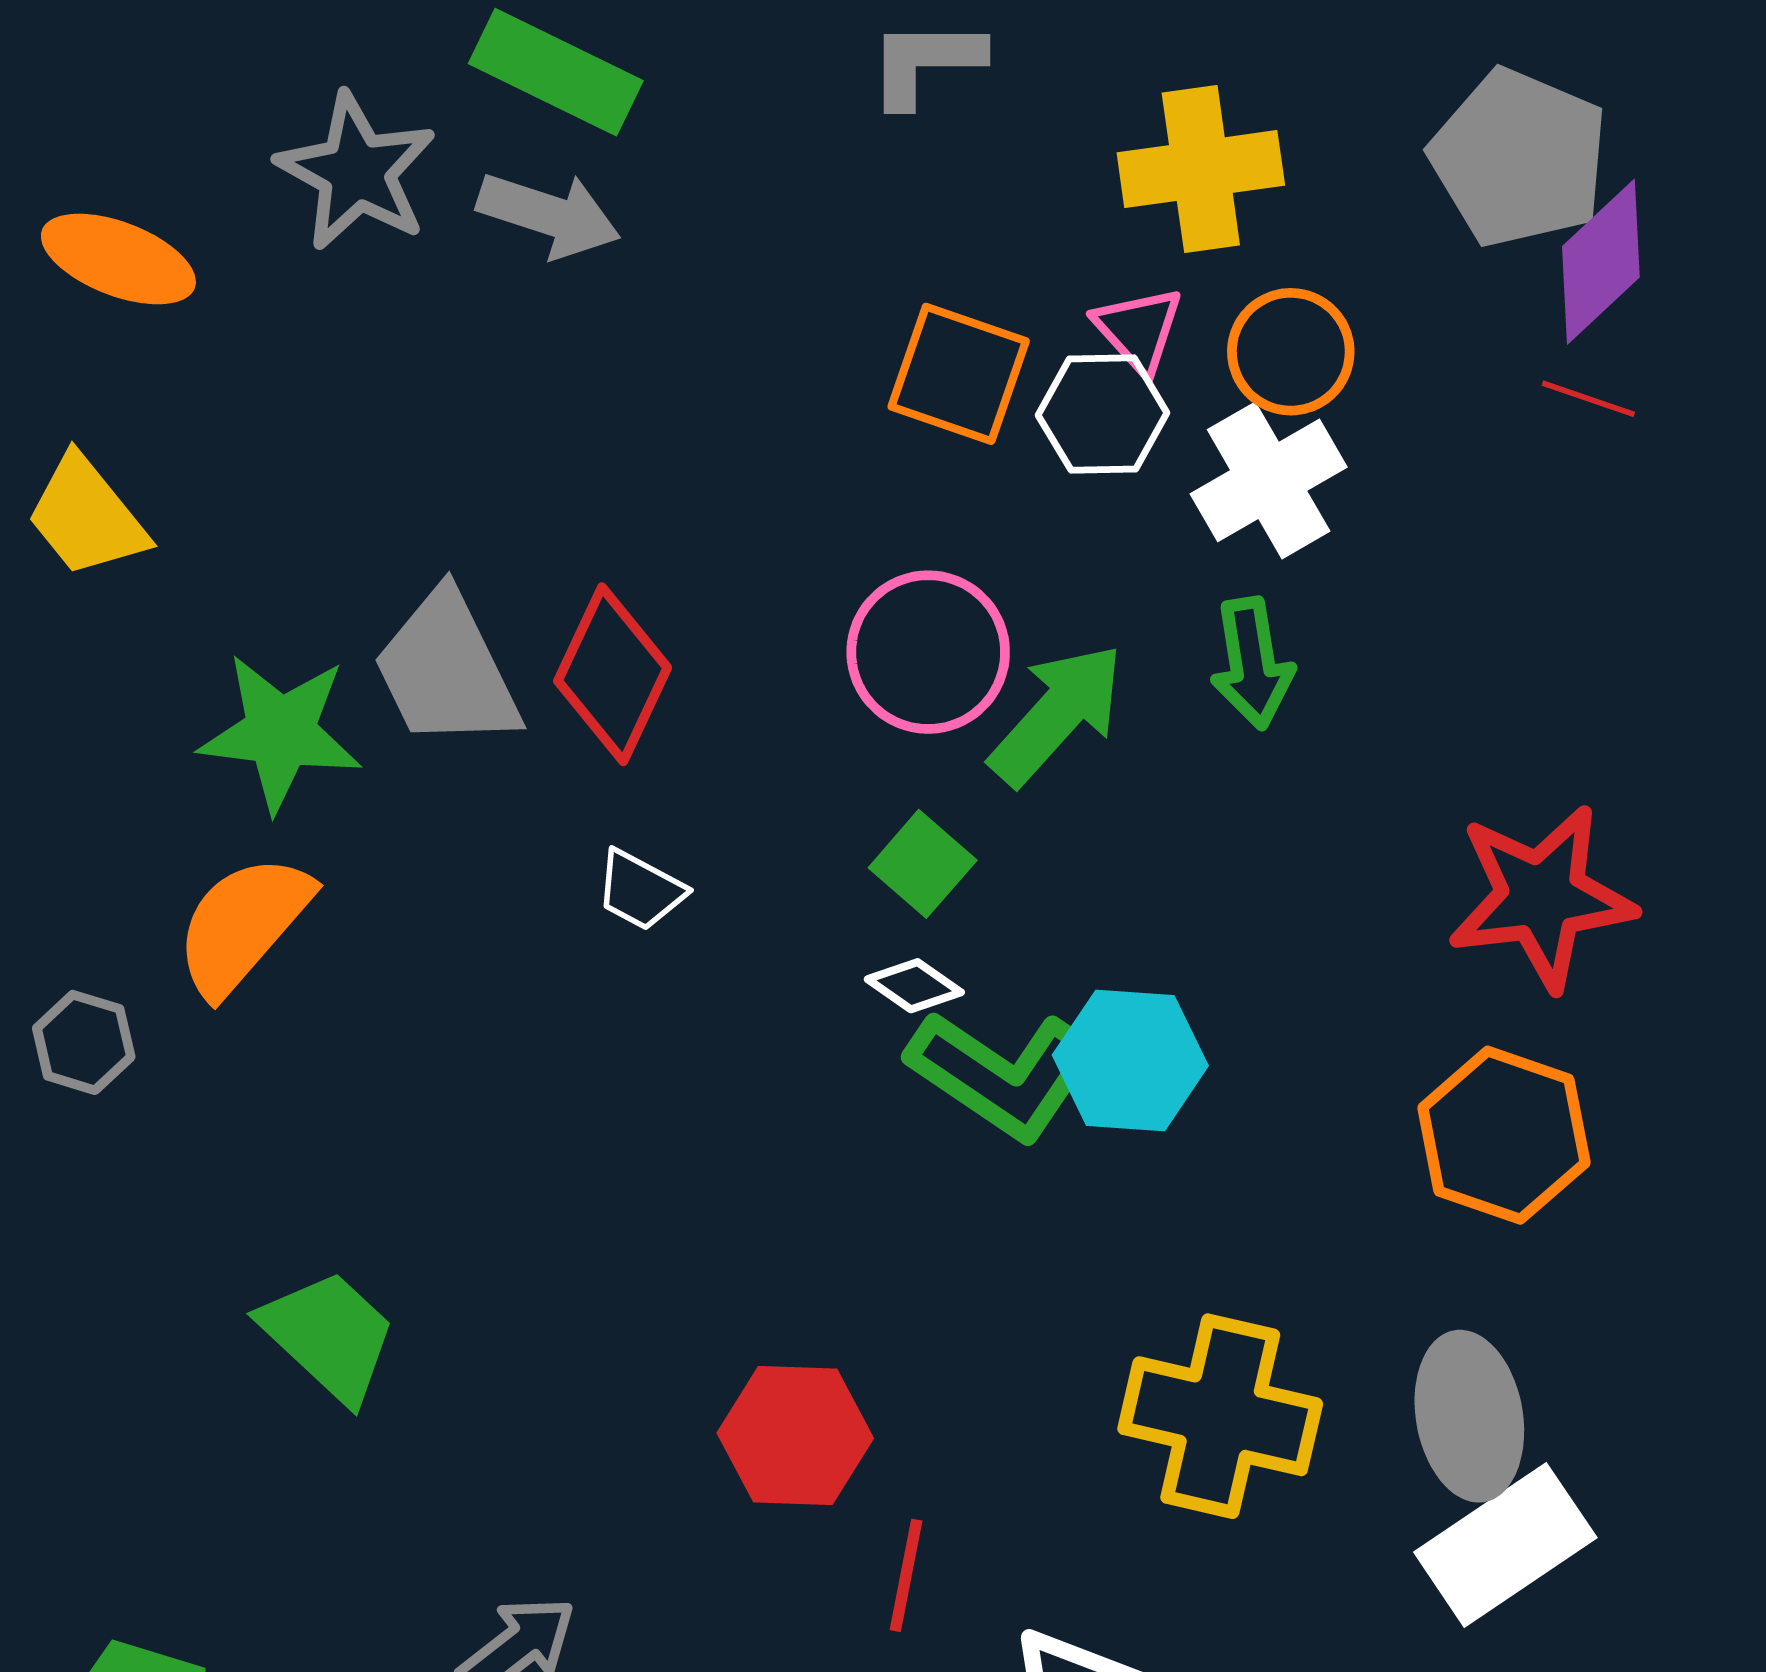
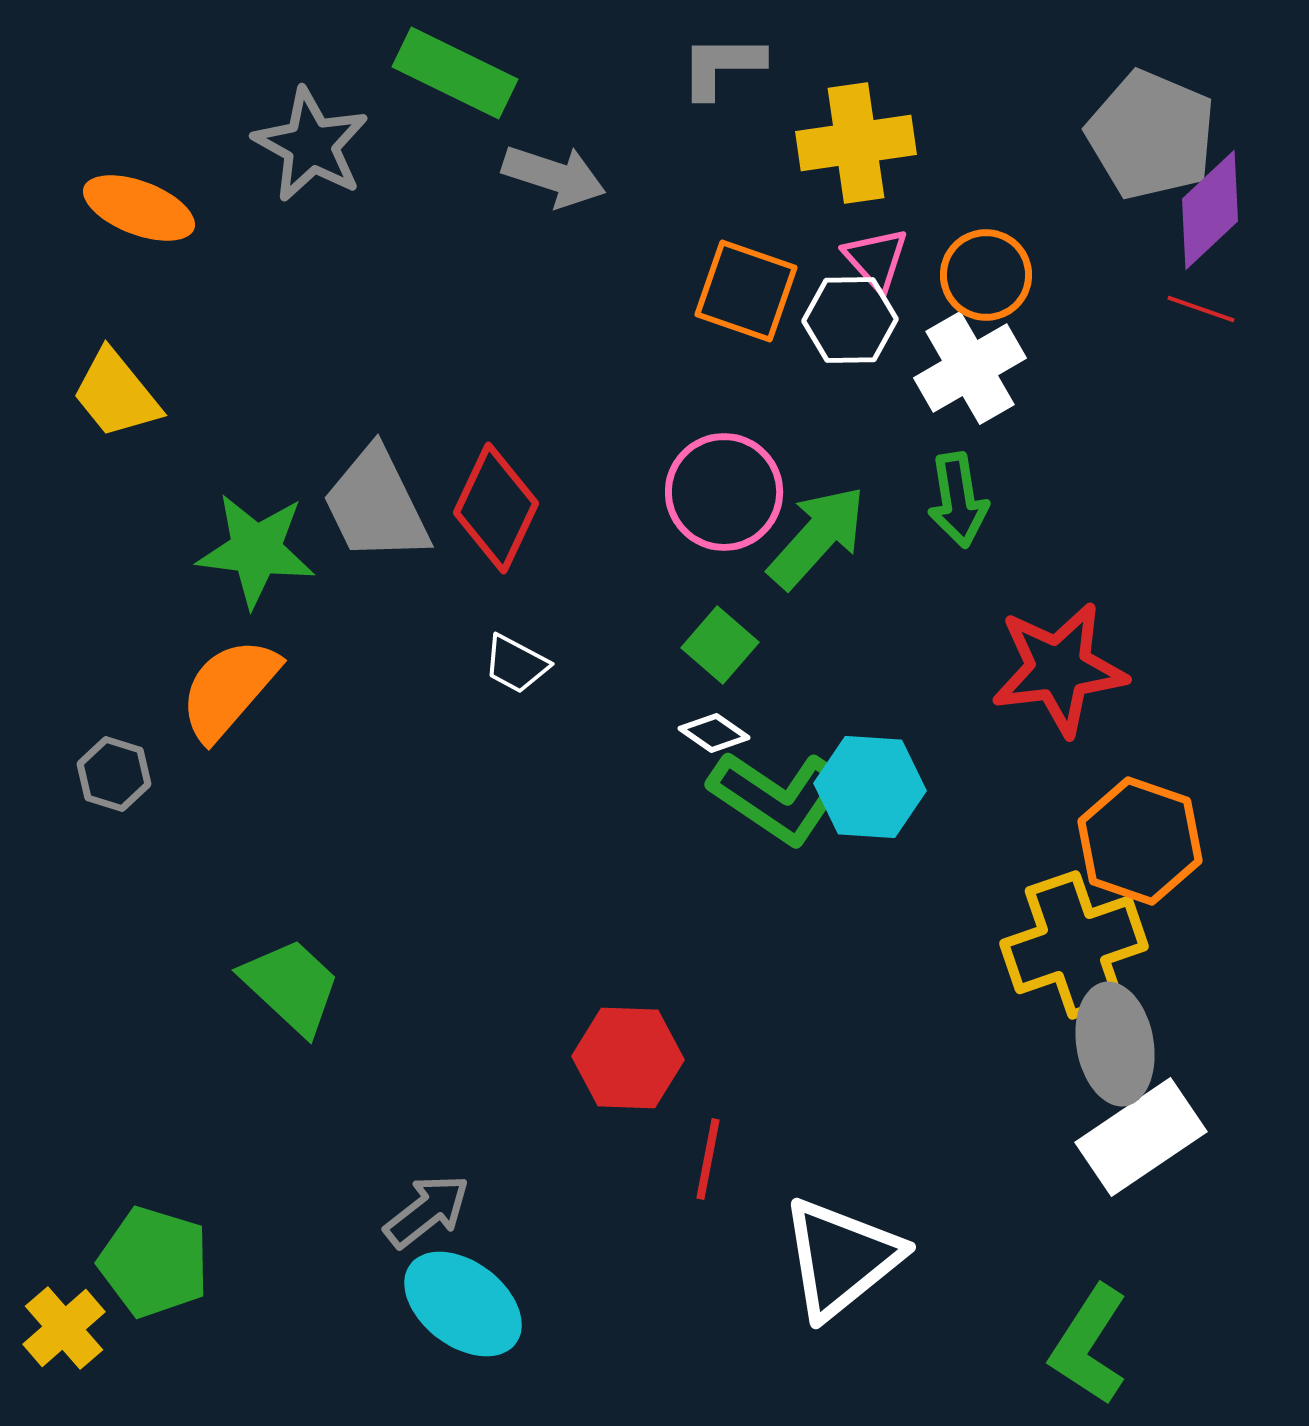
yellow cross: (1201, 169) -> (856, 143), moved
gray arrow: (549, 215) -> (554, 176), moved
red star: (1541, 897) -> (1059, 669), moved
yellow cross: (1220, 1416) -> (1074, 945), moved, turned -32

